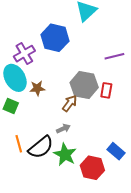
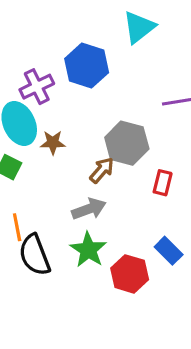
red rectangle: (106, 90) -> (163, 183), moved
gray arrow: (63, 129) -> (89, 209), size x1.5
black semicircle: (41, 147) -> (35, 255), moved, turned 104

